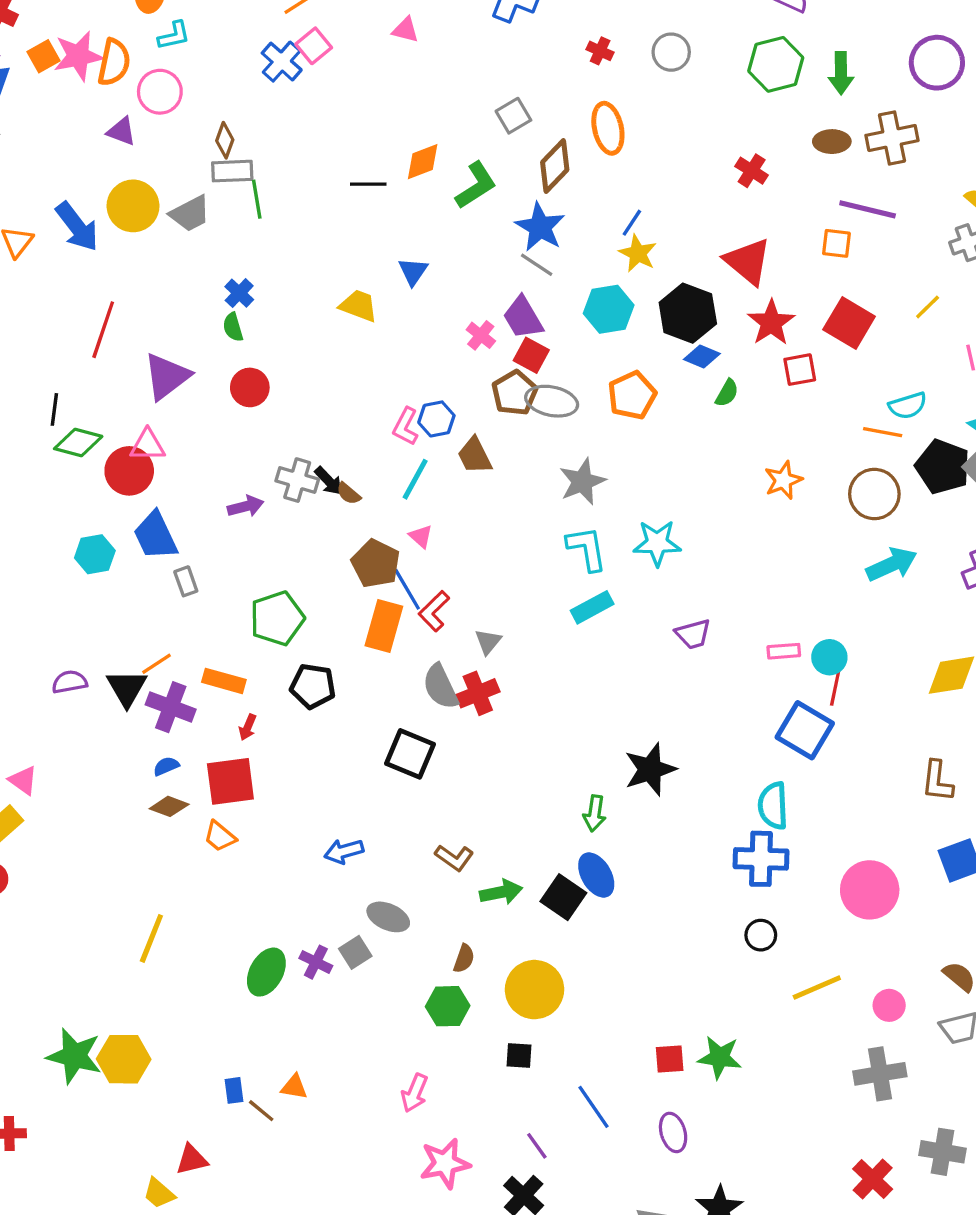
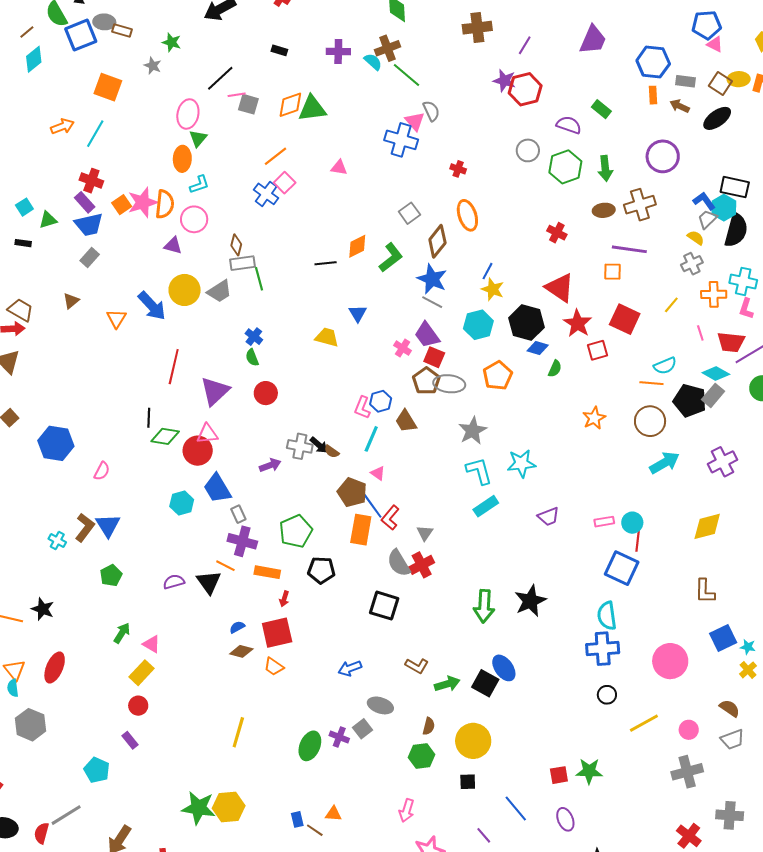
gray circle: (671, 52) -> (528, 150), moved
orange line: (157, 664) -> (225, 566), turned 66
purple cross: (171, 707) -> (242, 541), moved
green arrow: (595, 813) -> (484, 606), moved, size x1.5

